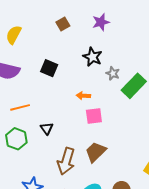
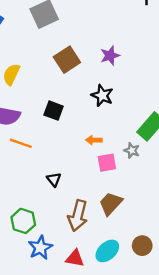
brown square: (63, 24) -> (67, 60), size x1.6
gray star: (113, 73) -> (132, 150), moved
orange line: (20, 107) -> (21, 143), moved, turned 36
green hexagon: (16, 139) -> (23, 221), moved

